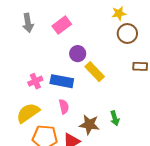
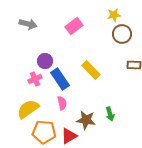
gray arrow: (28, 23) -> (28, 24), turned -66
pink rectangle: (62, 25) -> (74, 26), moved
purple circle: (78, 54) -> (45, 61), moved
blue rectangle: (62, 81) -> (60, 79), turned 45

